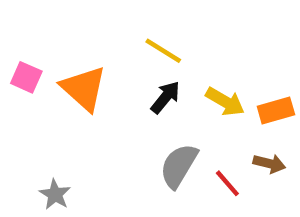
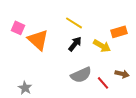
pink square: (26, 77) -> (18, 28), moved
orange rectangle: (276, 110) -> (119, 32), moved
gray semicircle: (179, 166) -> (81, 75), turned -145

